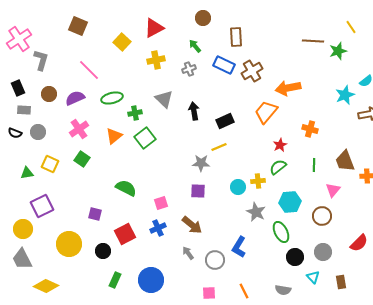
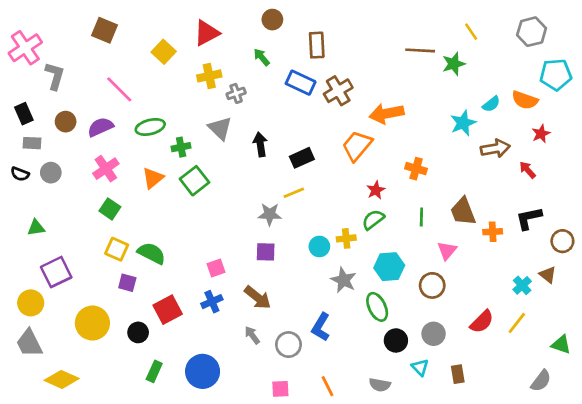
gray cross: (189, 69) -> (236, 93), moved
yellow square: (50, 164) -> (117, 249), moved
green semicircle: (126, 188) -> (152, 253), moved

